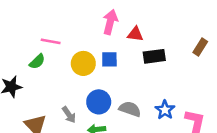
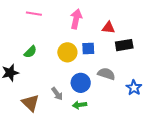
pink arrow: (110, 22) -> (76, 19), moved
pink line: (51, 41) -> (34, 14), moved
gray semicircle: (130, 109) -> (106, 74), moved

